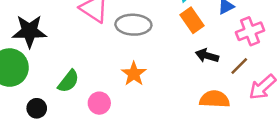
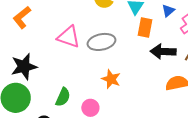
orange rectangle: (192, 20) -> (145, 28), turned 60
black arrow: (207, 56) -> (163, 52), size x1.4

